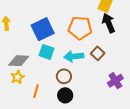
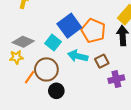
blue square: (43, 29) -> (69, 26), moved, turned -30
brown circle: (64, 76) -> (46, 69), moved, size x1.5
purple cross: (115, 81) -> (116, 79), moved

